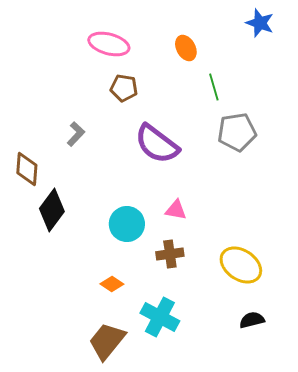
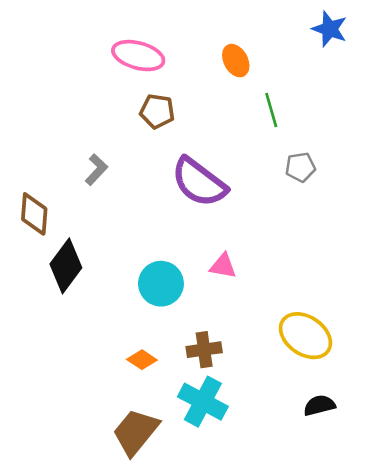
gray pentagon: (237, 132) -> (300, 167), size x0.6
brown cross: (170, 254) -> (204, 350), moved

